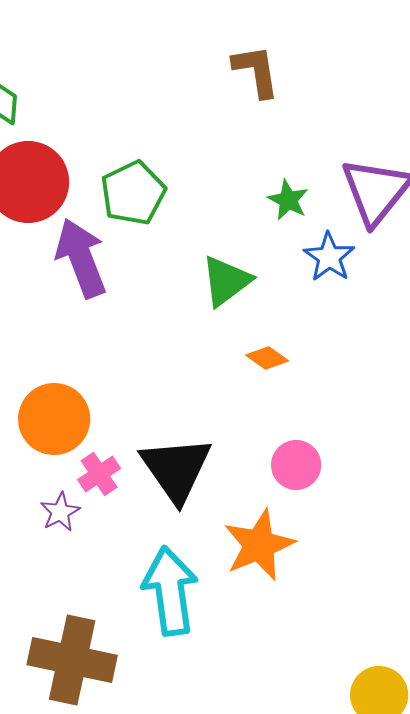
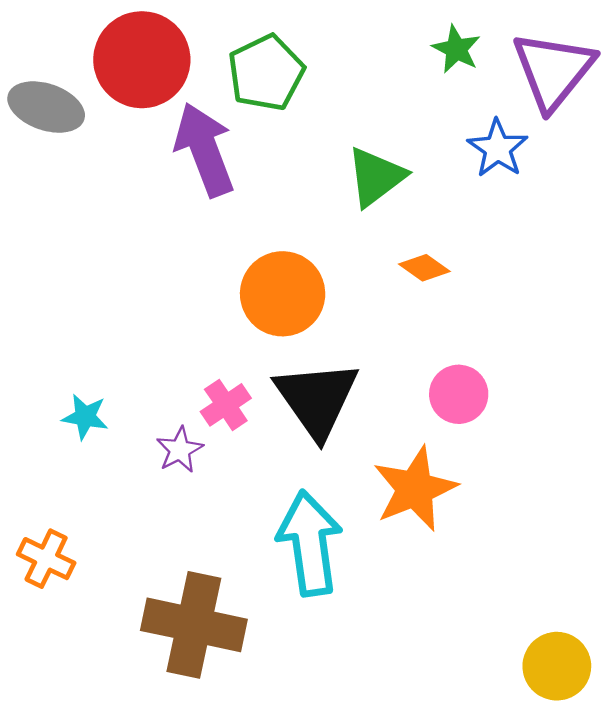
green star: (288, 200) -> (456, 49), moved
orange circle: (54, 419) -> (283, 294), moved

